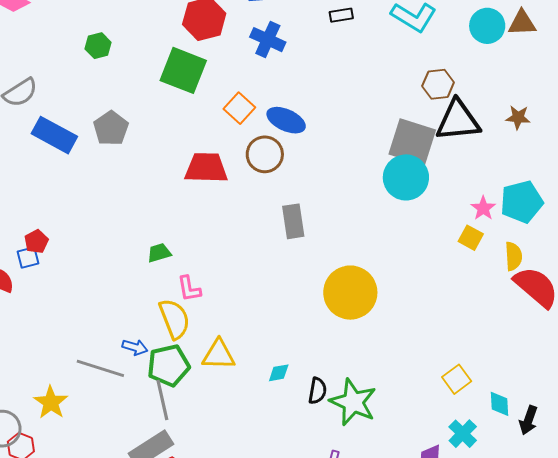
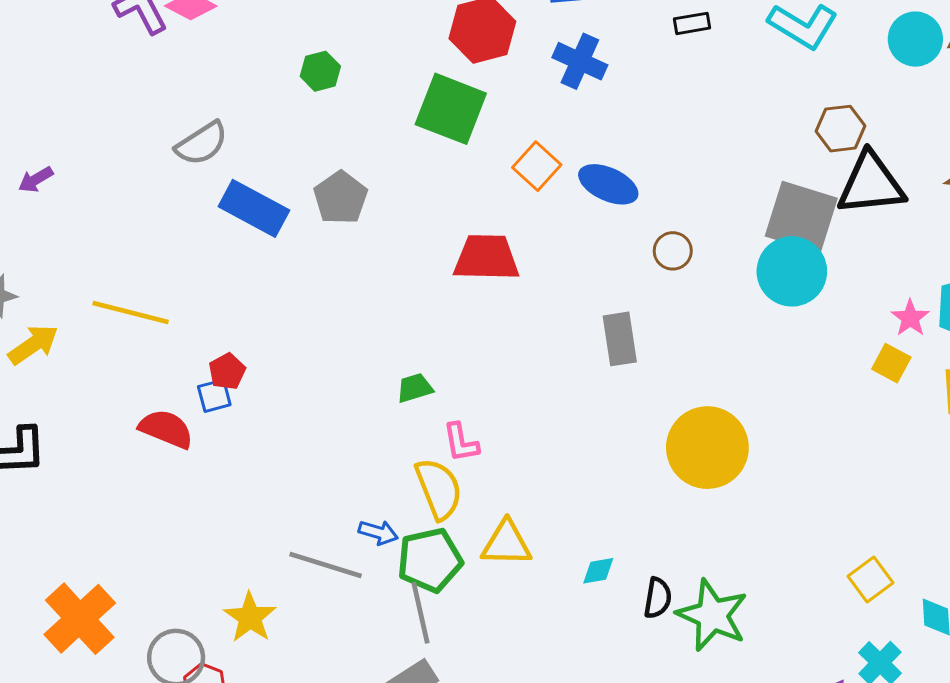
brown circle: (265, 154) -> (673, 251), moved, size x0.7

